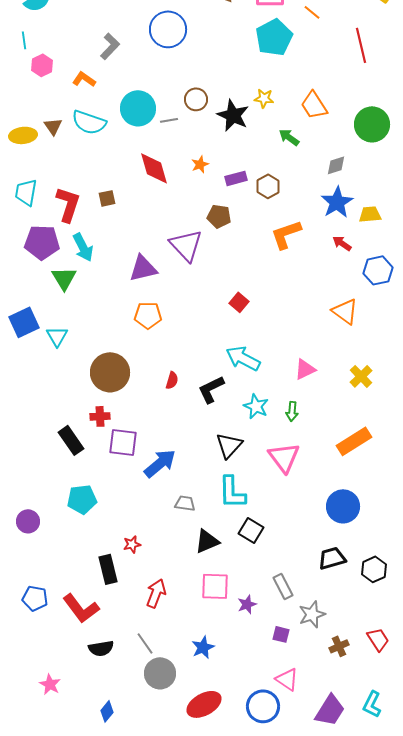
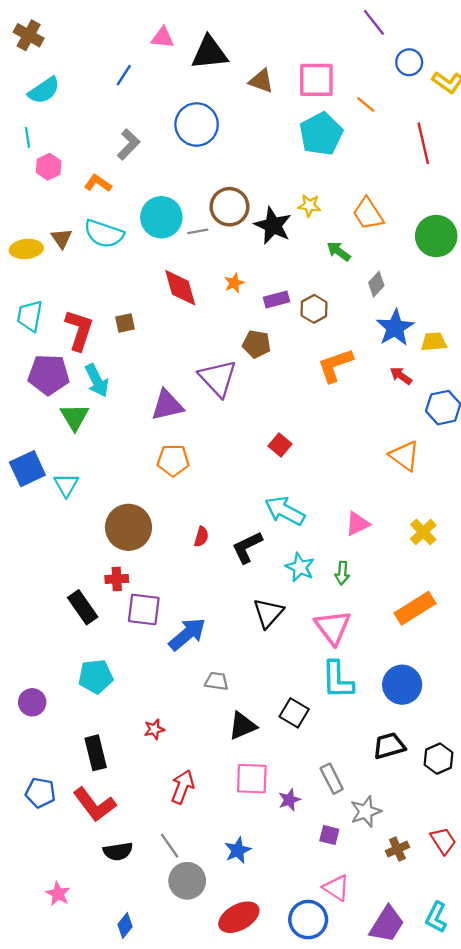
brown circle: (196, 99) -> (229, 207), size x1.4
gray diamond: (336, 165) -> (376, 284), moved, turned -30
cyan L-shape: (232, 492) -> (338, 680), moved
black rectangle: (108, 569) -> (96, 753), moved

